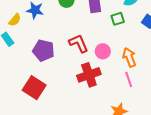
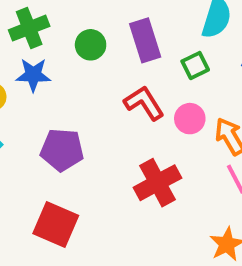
red L-shape: (79, 43) -> (144, 103), moved
pink circle: (103, 51) -> (190, 119), moved

